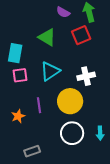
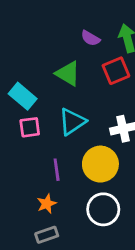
cyan rectangle: (15, 53) -> (23, 96), turned -60
orange star: (18, 116) -> (47, 204), moved

